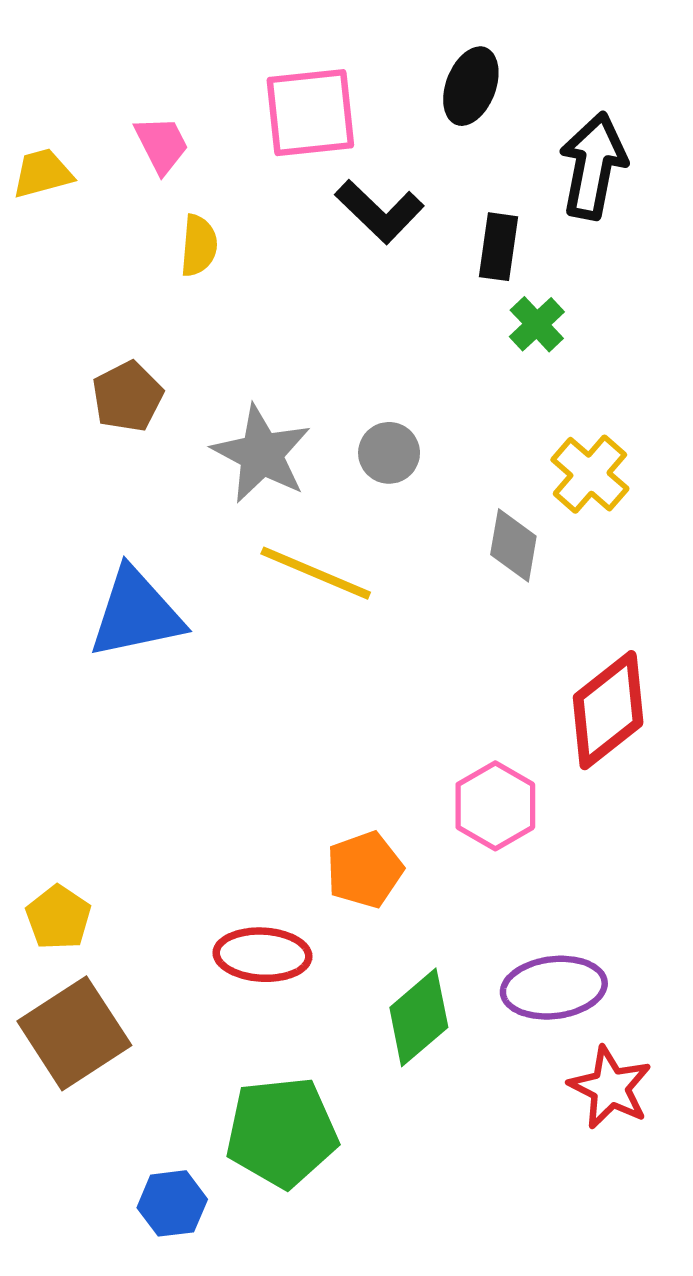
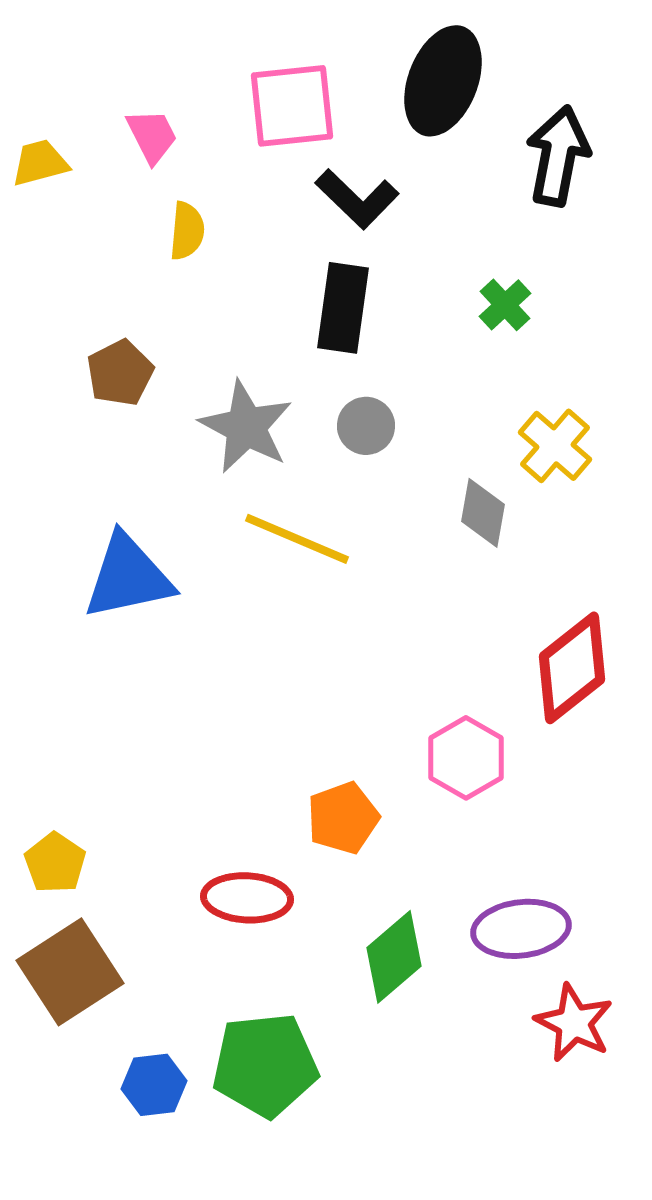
black ellipse: (471, 86) -> (443, 81), size x1.5
black rectangle: (499, 247) -> (343, 308), moved, size x1.4
blue hexagon: (172, 1203) -> (154, 1085), moved

